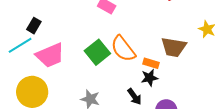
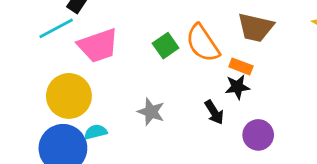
brown trapezoid: (174, 47) -> (256, 28), moved
green square: (97, 52) -> (166, 46), size x0.7

